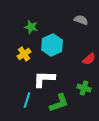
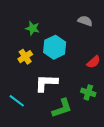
cyan line: (27, 100) -> (17, 101), moved, turned -70

